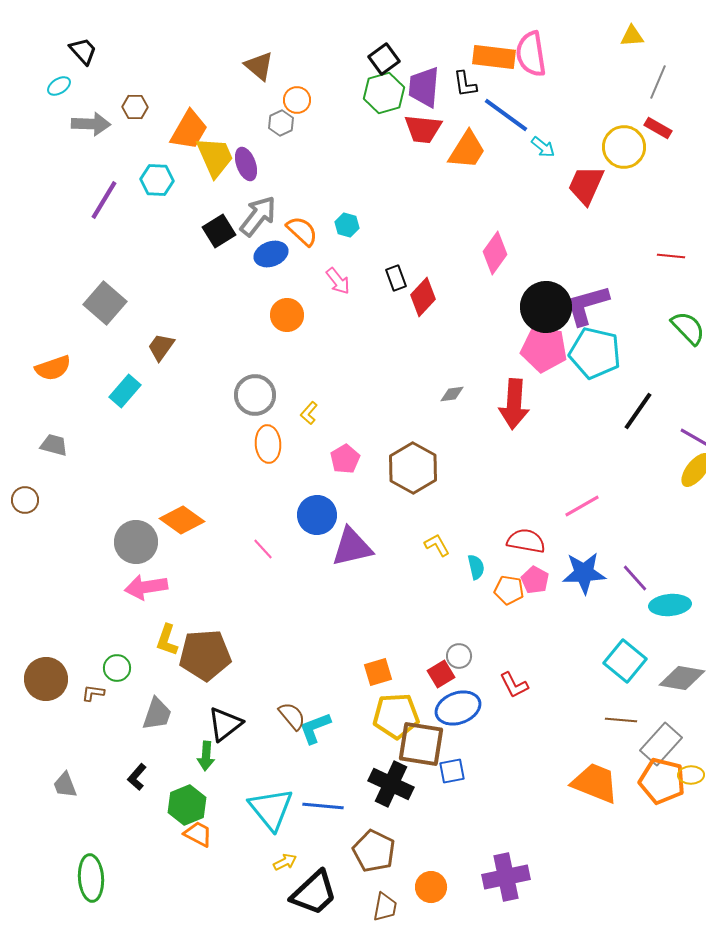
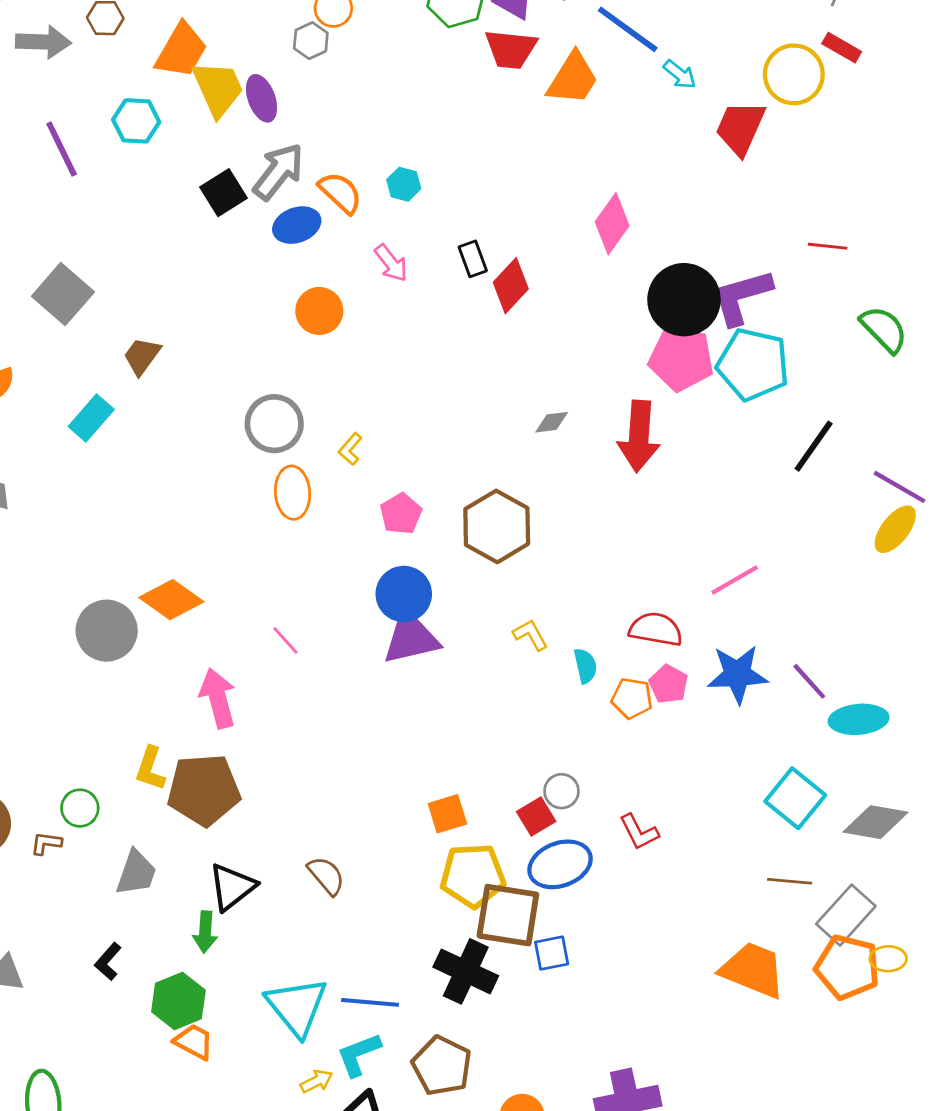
purple line: (104, 200) -> (62, 149), turned -57
red line: (671, 256) -> (828, 246), moved
blue circle: (317, 515) -> (404, 594), moved
pink arrow: (146, 587) -> (218, 698), moved, turned 84
cyan L-shape: (315, 728) -> (359, 1054), moved

